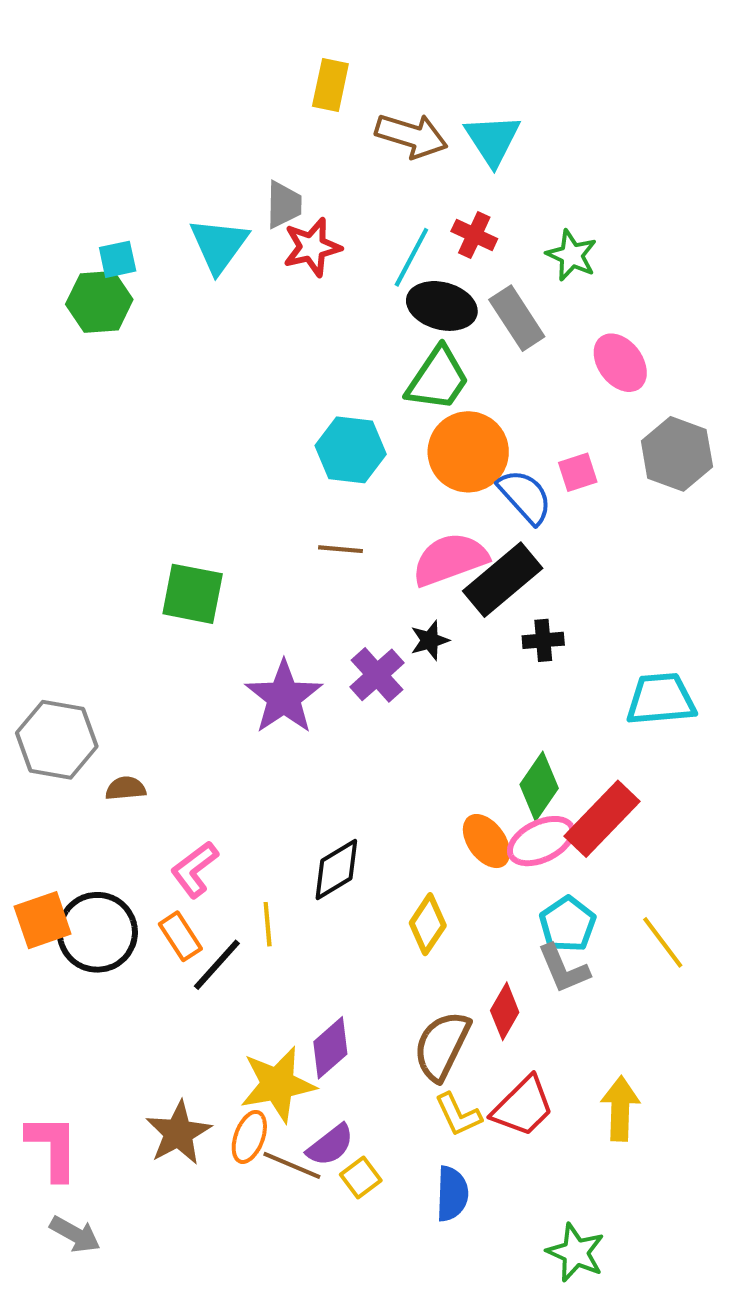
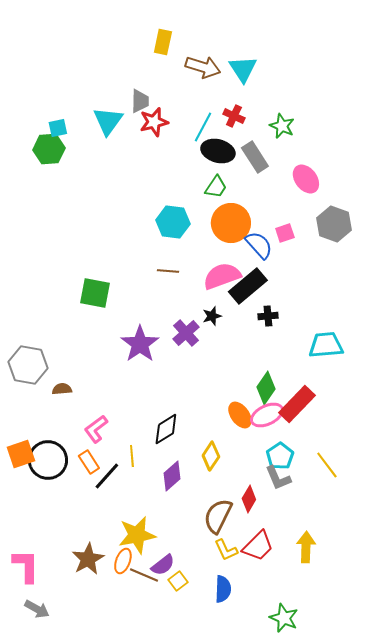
green trapezoid: (438, 379) -> (216, 187), size x0.7
purple diamond: (330, 1048) -> (172, 476), moved

